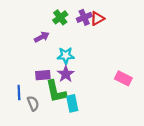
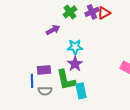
purple rectangle: (43, 75) -> (44, 70), moved
gray semicircle: (33, 103) -> (45, 91), turned 112

